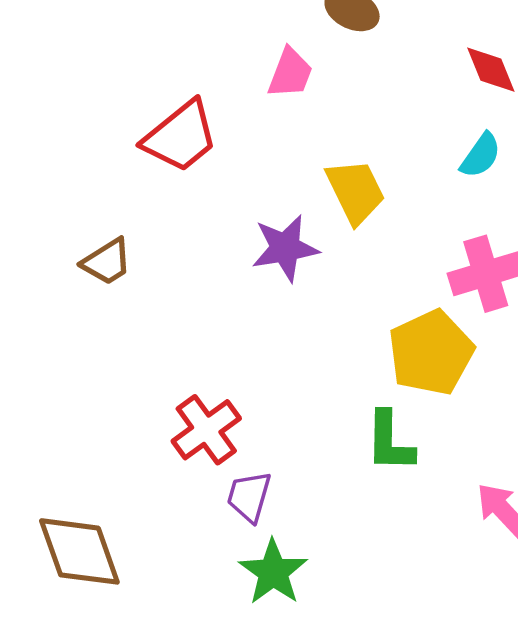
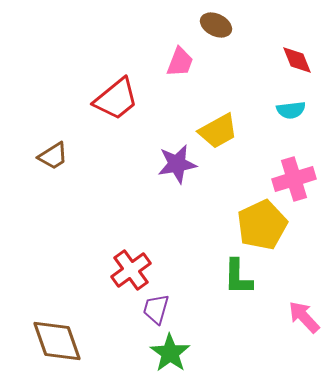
cyan semicircle: (481, 155) -> (291, 110), turned 48
yellow trapezoid: (355, 191) -> (218, 131), turned 87
brown trapezoid: (107, 262) -> (53, 156), moved

